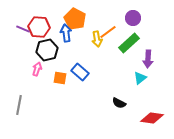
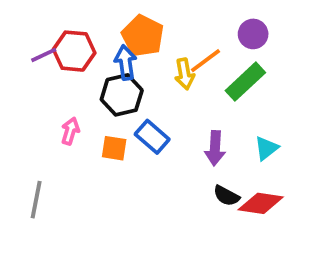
purple line: (23, 29) -> (44, 55), turned -48
black hexagon: (47, 50) -> (122, 95), moved
purple arrow: (148, 59) -> (215, 148), moved
red diamond: (152, 118) -> (261, 203), moved

